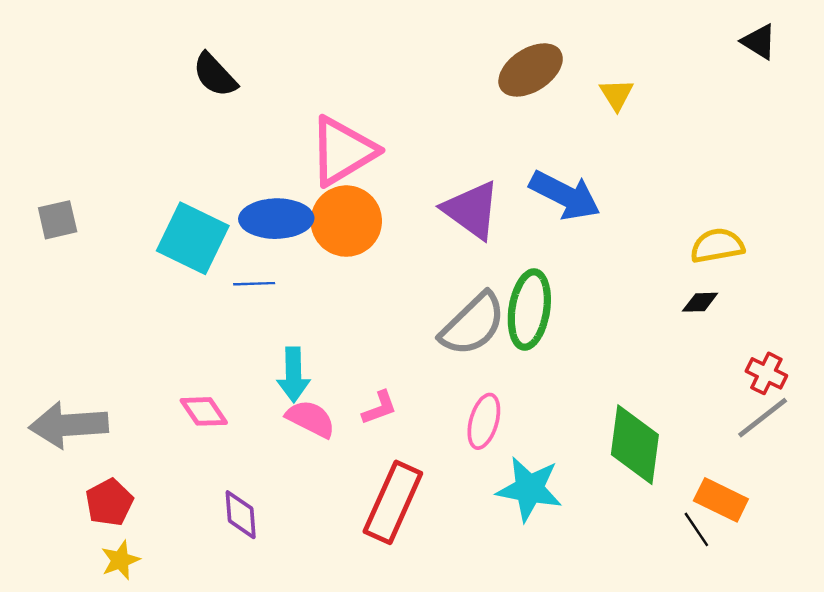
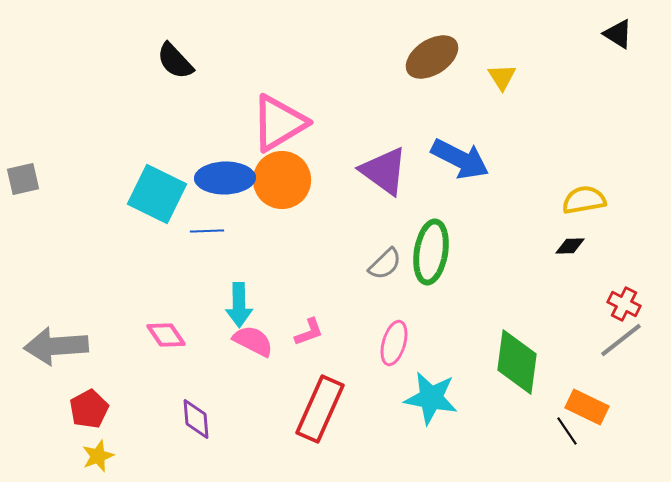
gray square: (58, 220) -> (23, 179), moved
gray semicircle: (473, 324) -> (385, 264), size x0.6

